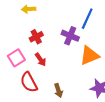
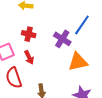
red cross: (36, 37) -> (29, 34), turned 32

